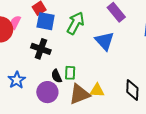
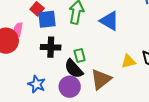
green rectangle: (70, 73) -> (80, 55), moved
black semicircle: (57, 76) -> (74, 69), size x1.5
yellow triangle: (97, 90) -> (128, 61), moved

